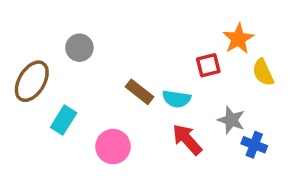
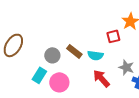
gray circle: (79, 48) -> (52, 55), moved
cyan rectangle: (64, 120) -> (39, 75), moved

